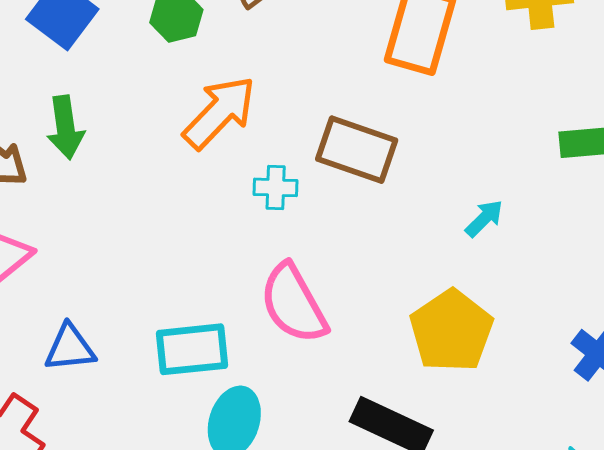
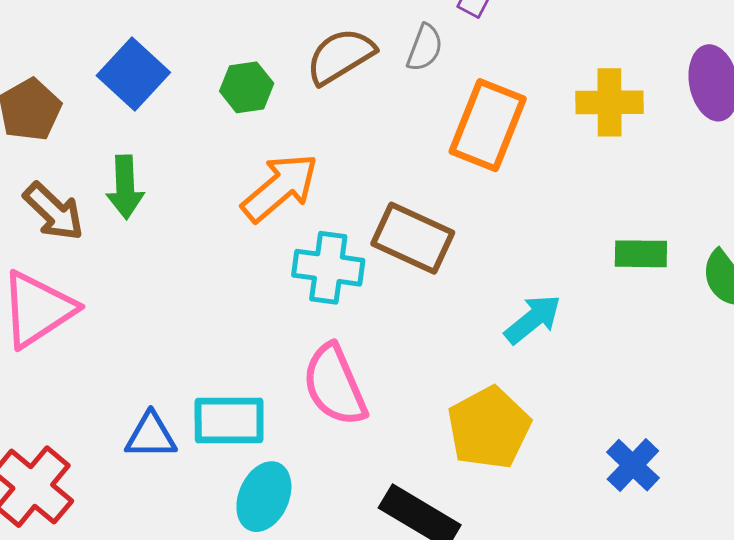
cyan cross: (276, 187) -> (328, 268), size x1.6
cyan arrow: (484, 218) -> (533, 319), size x1.4
blue triangle: (70, 348) -> (151, 436), moved

